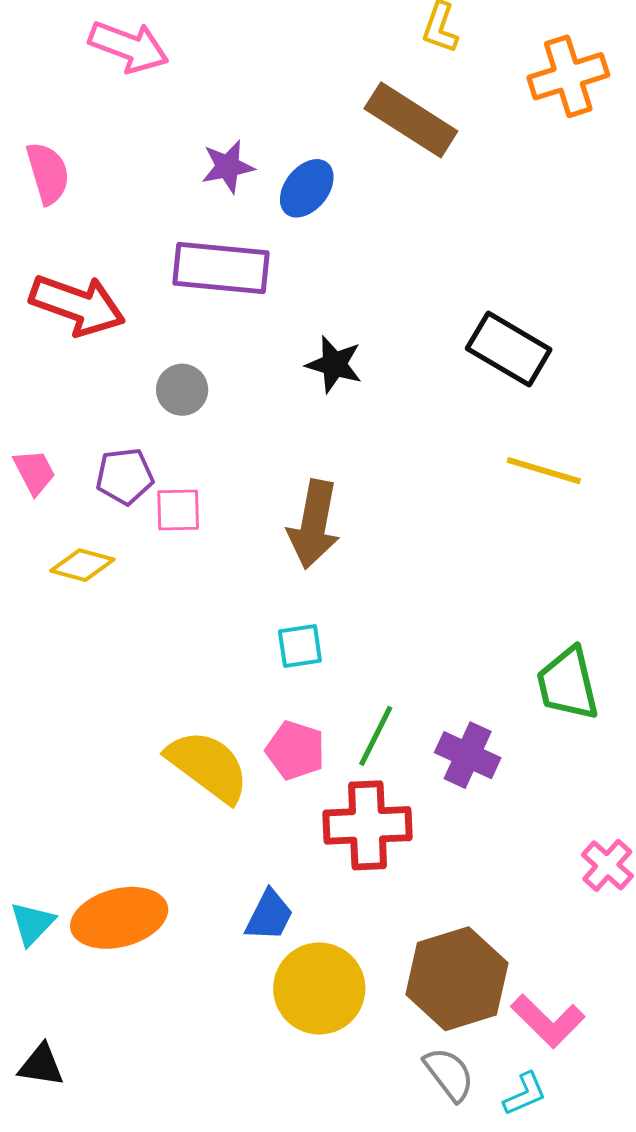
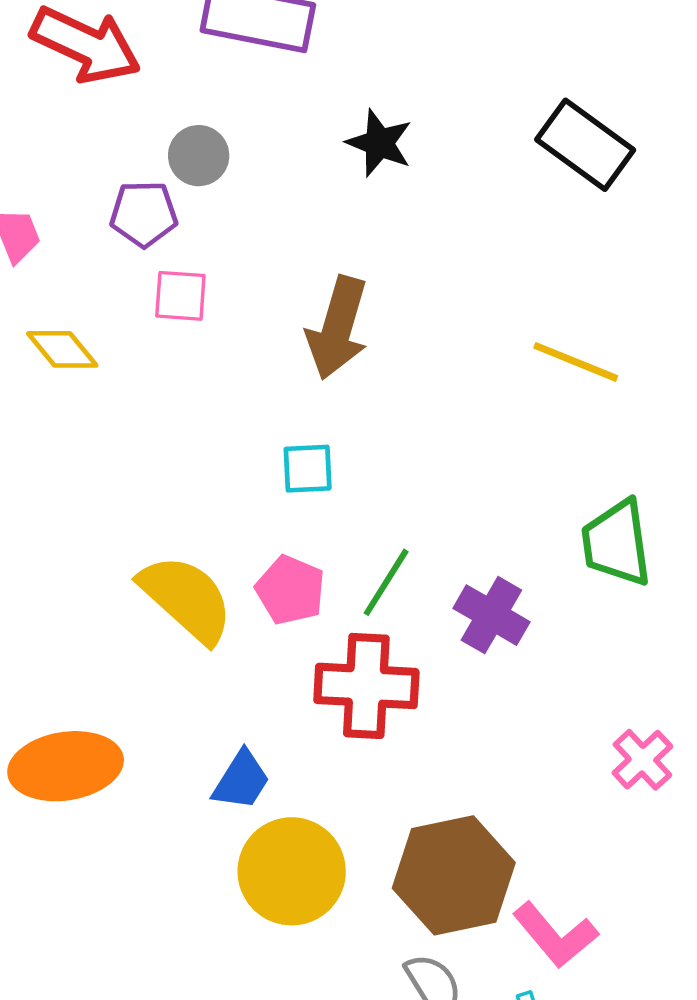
yellow line: (544, 471) -> (576, 362), moved
purple pentagon: (125, 476) -> (144, 214), moved
yellow diamond: (82, 565) -> (62, 349), turned 30

